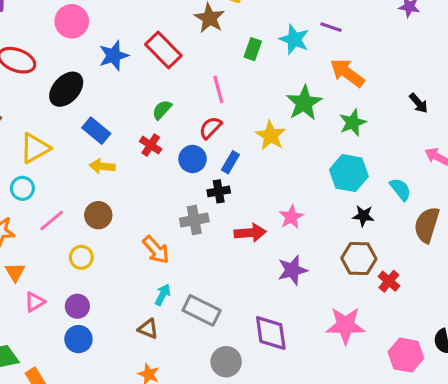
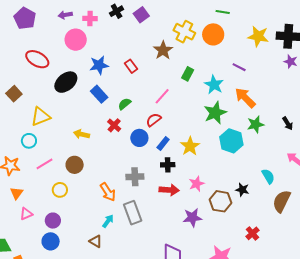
cyan star: (294, 39) -> (214, 85), moved
red rectangle: (163, 50) -> (131, 66), size x0.6
pink line: (218, 89) -> (162, 96), turned 48
green star: (353, 123) -> (256, 124), moved
blue rectangle: (96, 131) -> (99, 94), moved
yellow star: (271, 135) -> (190, 146), moved
cyan hexagon: (349, 173) -> (231, 141), moved
black cross: (219, 191) -> (168, 165), moved
brown hexagon: (359, 258) -> (220, 201), moved
gray rectangle: (202, 310) -> (133, 213), moved, turned 35

